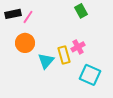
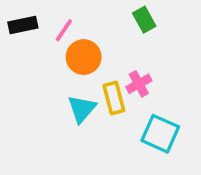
pink line: (28, 17) -> (64, 30), moved
orange circle: (25, 43) -> (84, 57), moved

